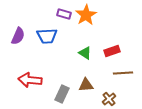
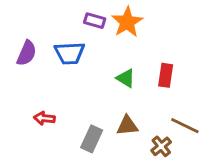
red rectangle: (112, 51) -> (166, 75), turned -63
brown line: (123, 73) -> (185, 126), moved, turned 30
red arrow: (30, 80) -> (44, 118), size x0.6

